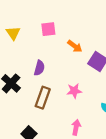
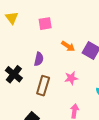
yellow triangle: (13, 33) -> (12, 18), moved
orange arrow: (75, 46) -> (68, 46), moved

